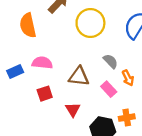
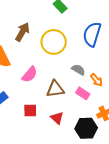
pink semicircle: (42, 63) -> (30, 74), moved, turned 138
red square: (45, 94) -> (30, 111), turned 32

